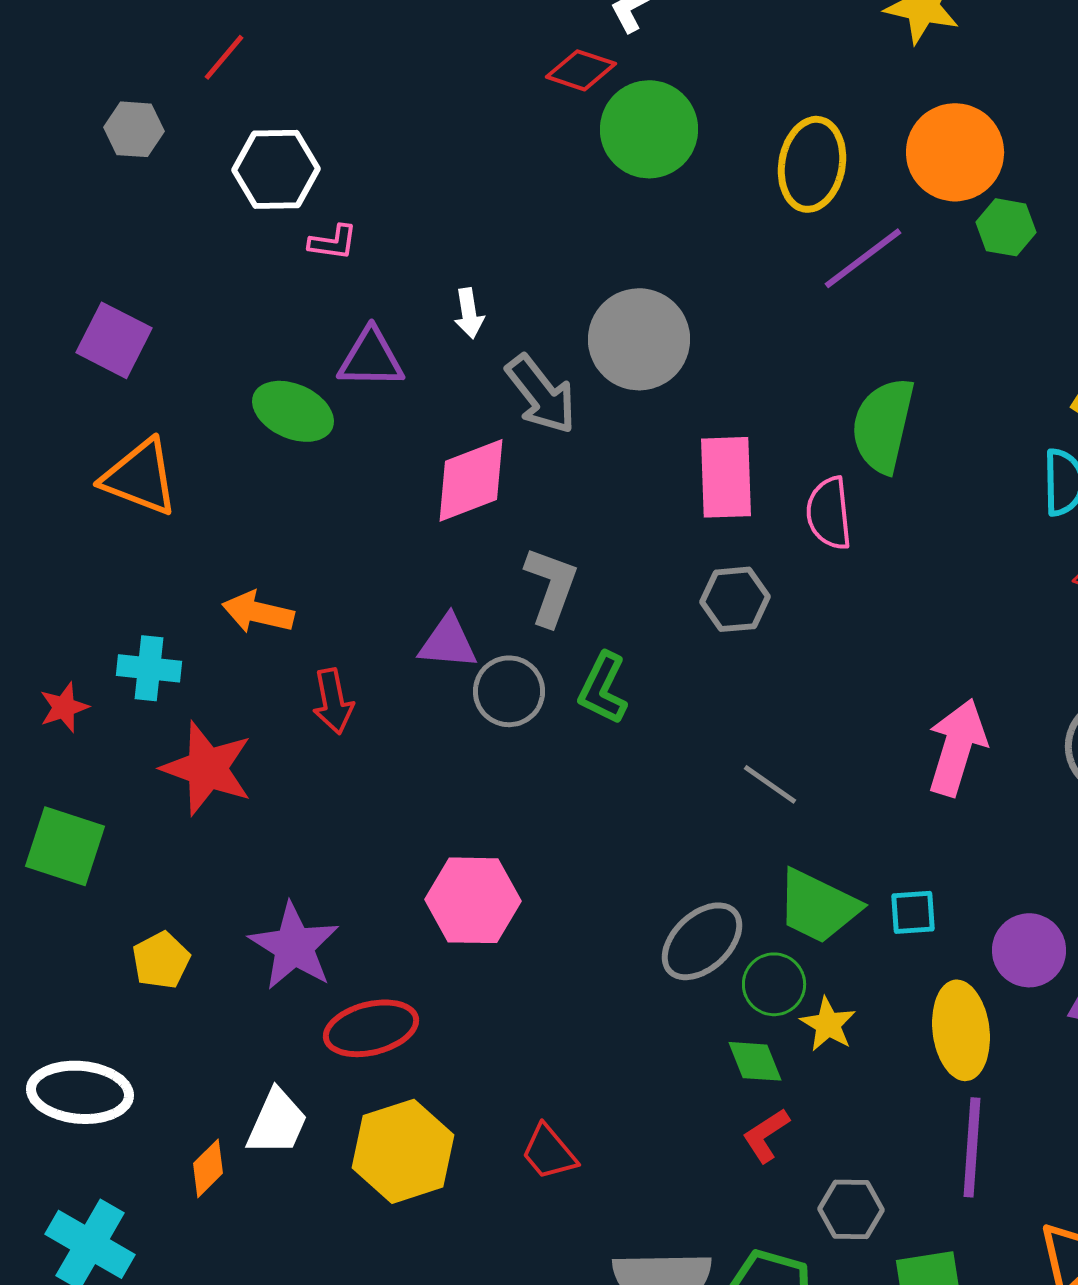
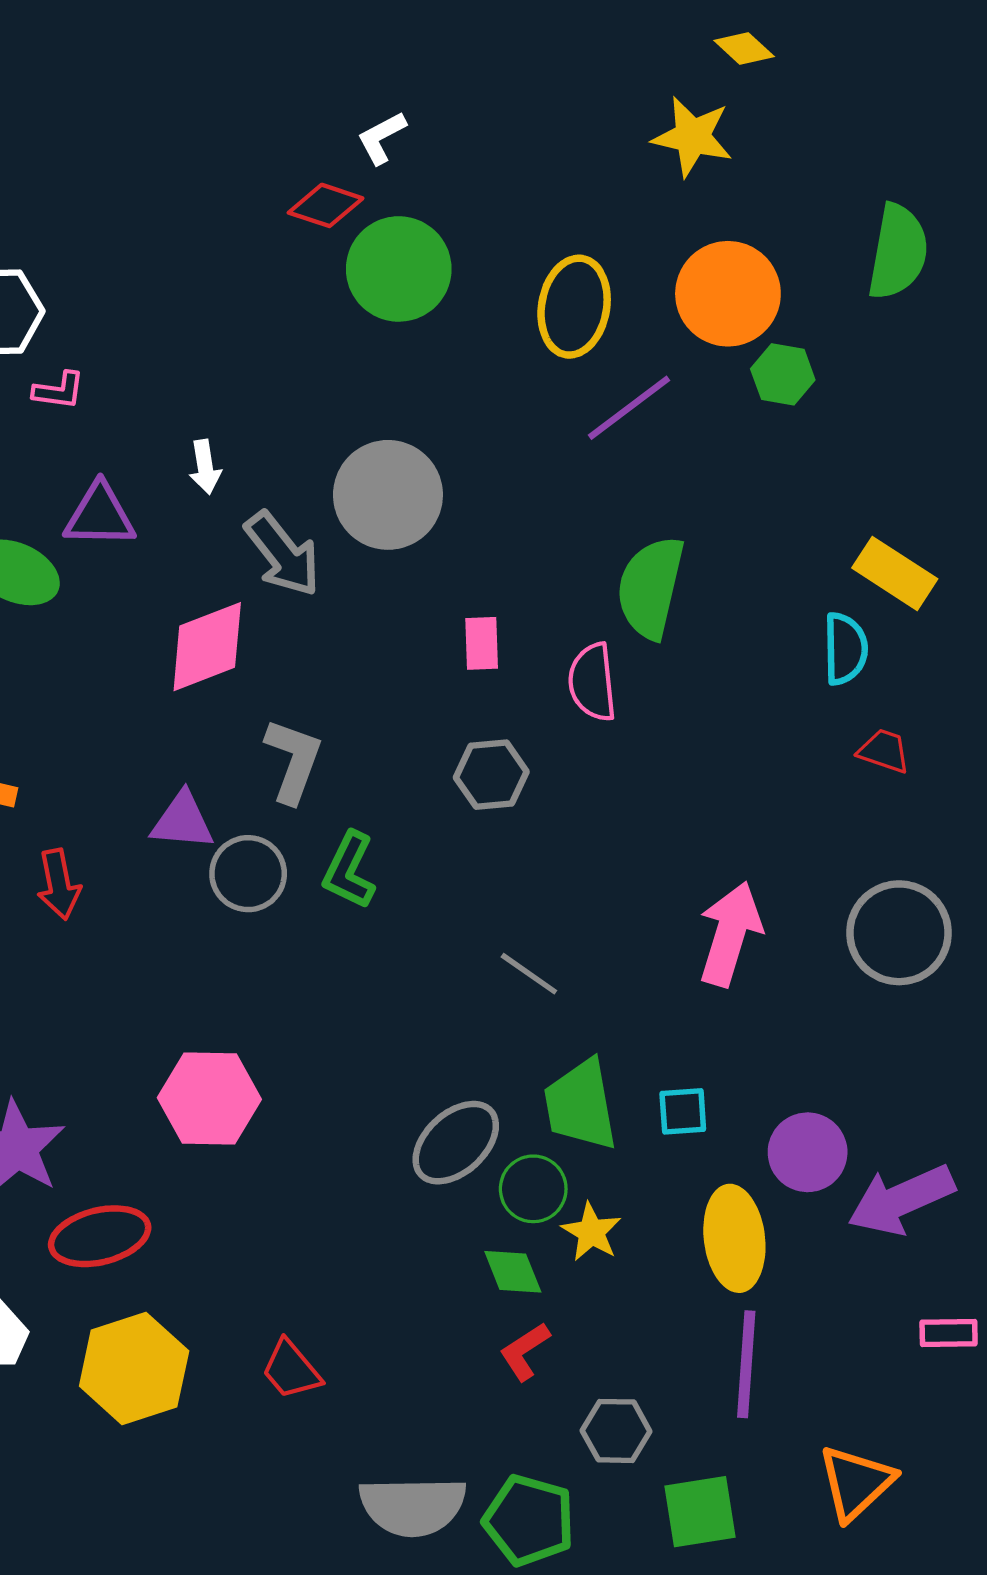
pink rectangle: (726, 477) -> (482, 643), size x0.6
green trapezoid: (818, 906) -> (581, 1105), turned 54

